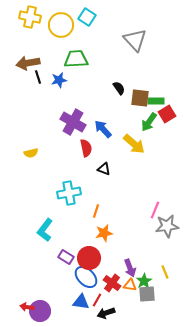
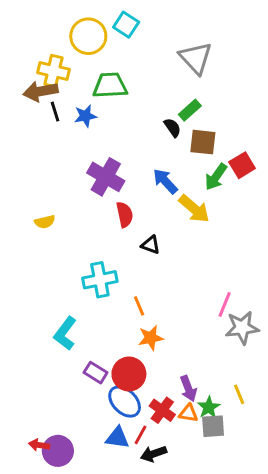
yellow cross: (30, 17) -> (54, 71), moved
green rectangle: (156, 101) -> (190, 110), moved, turned -42
blue arrow: (103, 129) -> (165, 181), moved
orange line: (96, 211) -> (139, 306), turned -40

